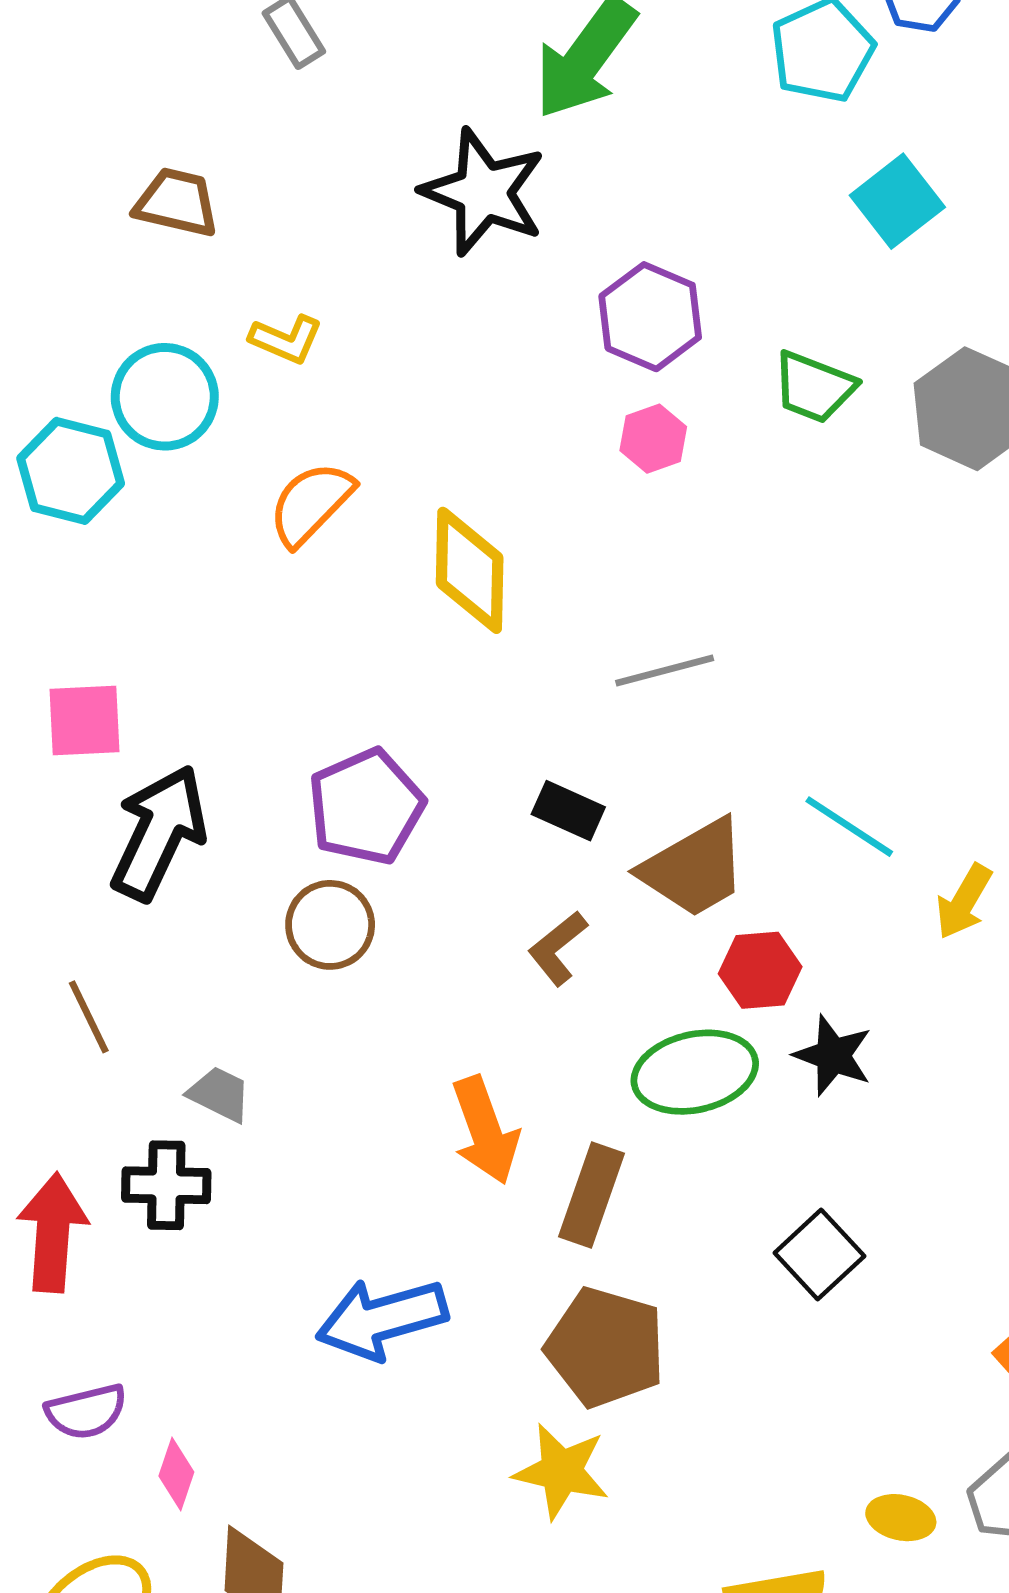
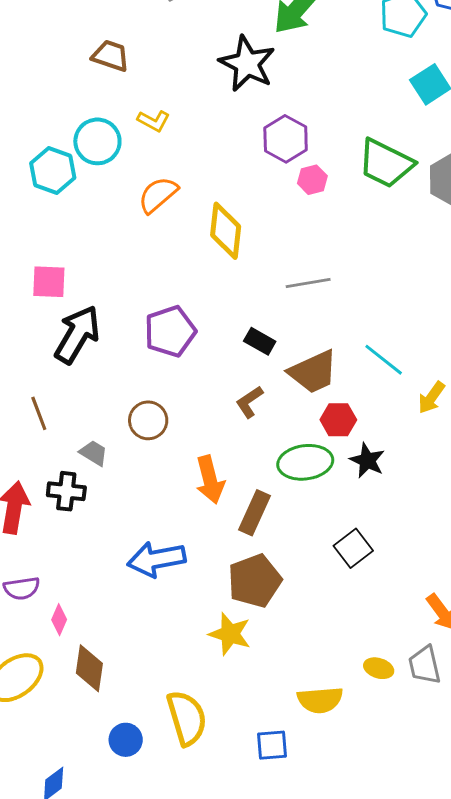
purple hexagon: (650, 317) -> (286, 139), moved
green trapezoid: (814, 387) -> (386, 163), size x1.5
brown circle: (330, 925) -> (148, 420), moved
brown pentagon: (606, 1347) -> (255, 581), turned 30

